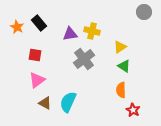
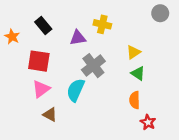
orange star: (17, 27) -> (12, 37), moved
yellow cross: (92, 31) -> (102, 24), moved
red square: (35, 55) -> (39, 61), size x1.5
cyan semicircle: (68, 102) -> (76, 90), moved

